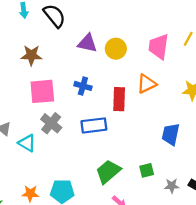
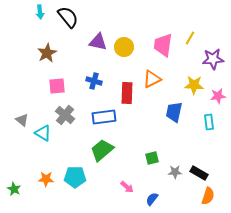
brown star: (31, 55) -> (47, 53), turned -30
pink square: (42, 91) -> (57, 86), size x0.7
blue trapezoid: (171, 134) -> (174, 112), moved
green trapezoid: (108, 172) -> (102, 150), moved

